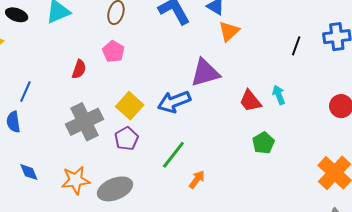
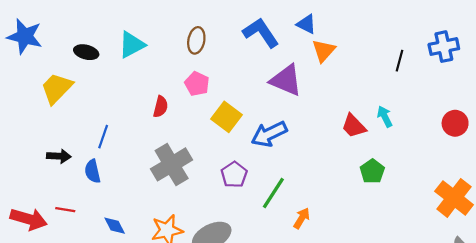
purple triangle: (205, 73) -> (286, 80), moved, turned 44
yellow square: (130, 106) -> (227, 117), moved
purple pentagon: (126, 139) -> (234, 175), moved

